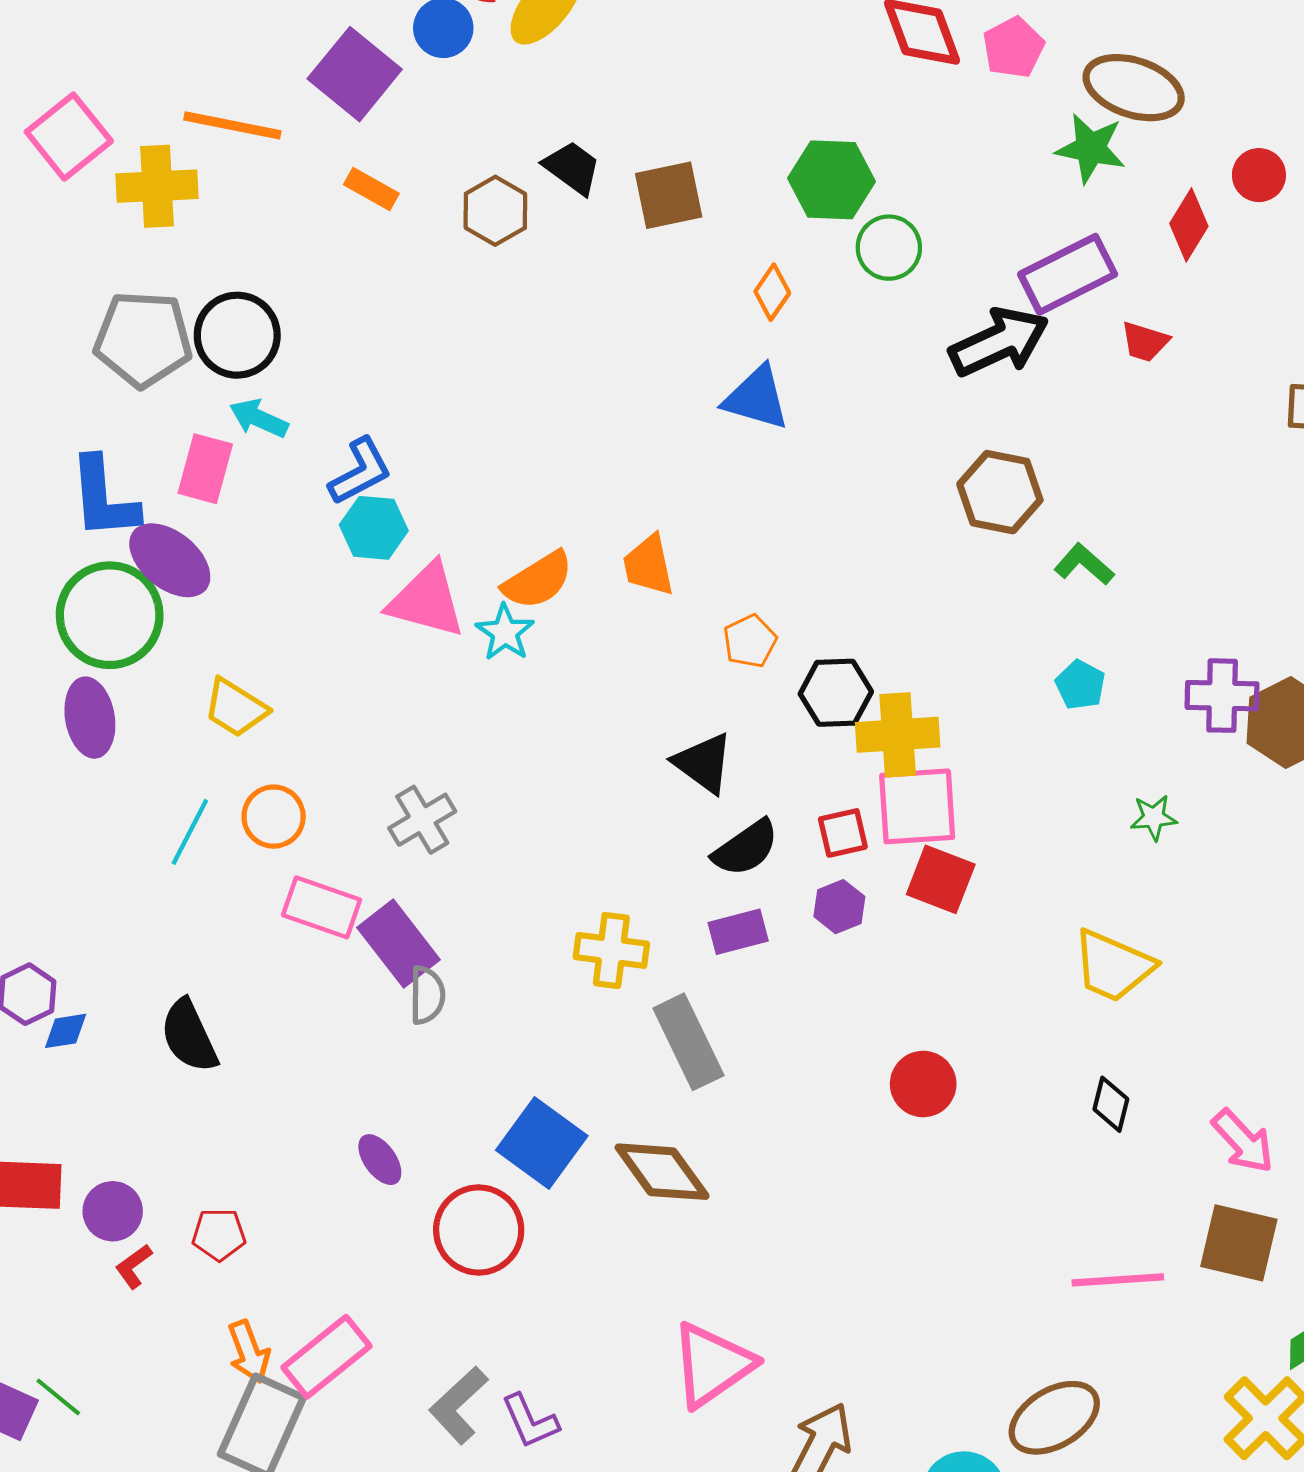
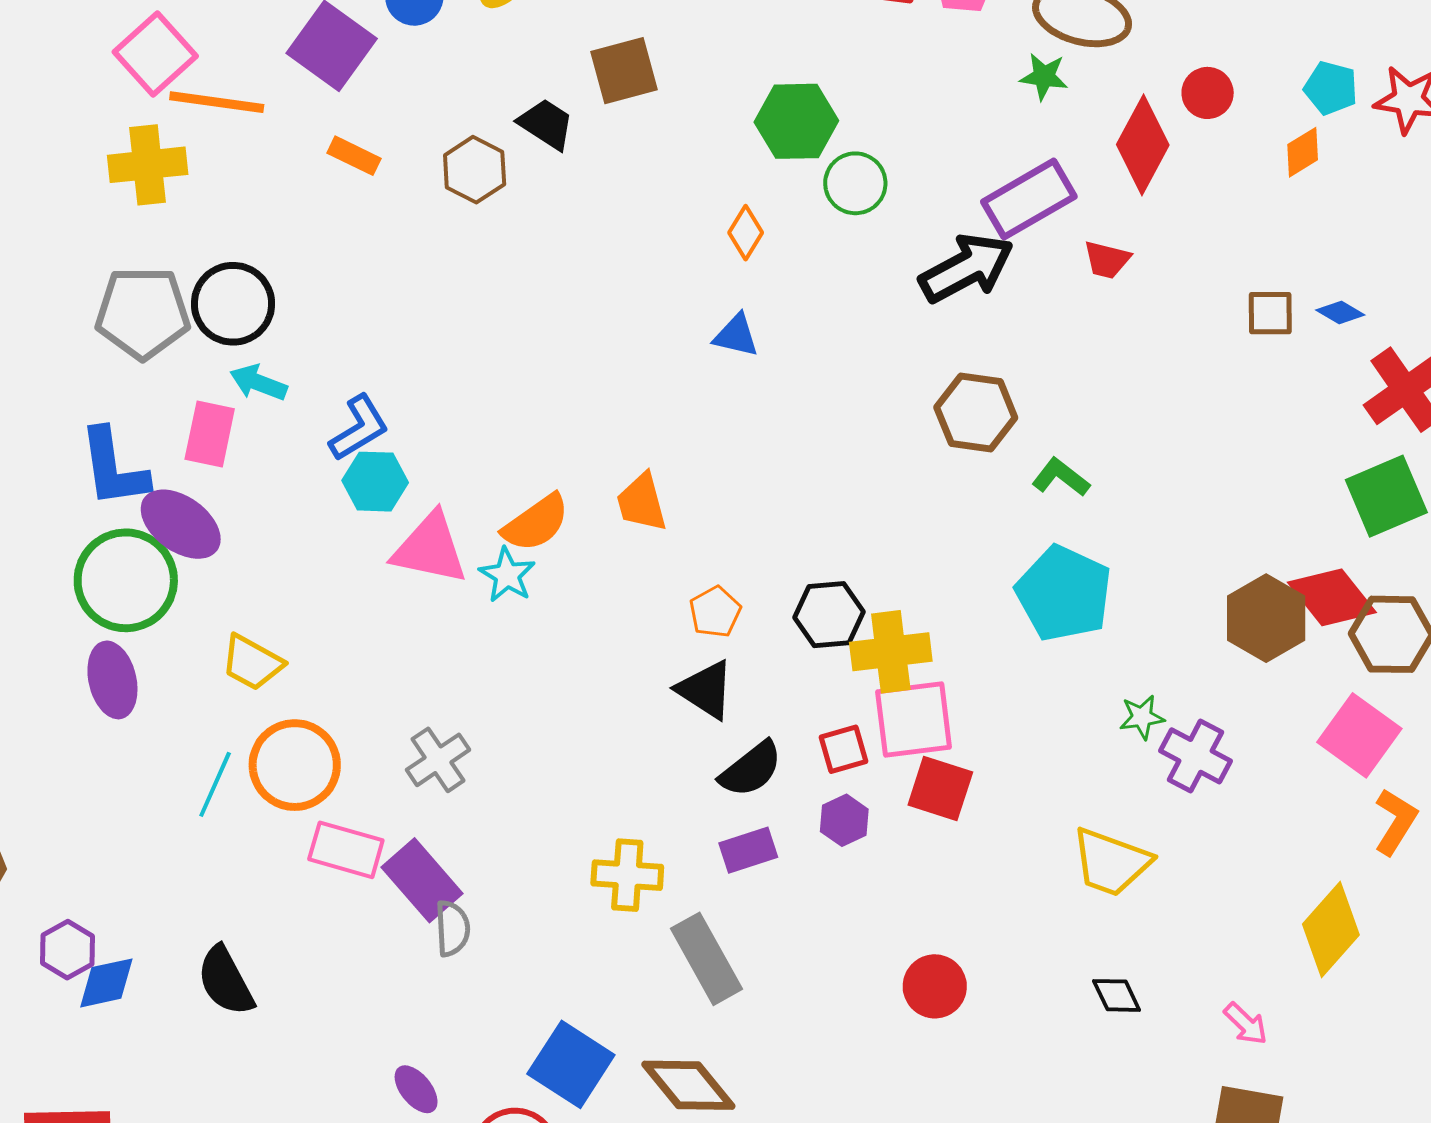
pink square: (69, 137) -> (155, 54), moved
green star: (1091, 148) -> (1044, 77), size x0.7
brown square: (669, 195) -> (624, 71), moved
red diamond: (1189, 225) -> (1143, 145), size x1.4
blue triangle: (756, 398) -> (736, 335), size x0.7
orange pentagon: (750, 641) -> (715, 612), moved
cyan pentagon: (1080, 685) -> (1064, 593), size x2.0
purple cross: (1222, 696) -> (1196, 756), moved, turned 30
orange circle: (274, 817) -> (295, 765), size x1.5
blue diamond: (66, 1031) -> (106, 983), size x1.4
black diamond: (1111, 1104) -> (1117, 995), turned -36
pink arrow: (1243, 1141) -> (1246, 1024), size x0.7

